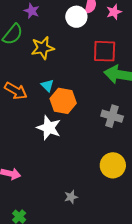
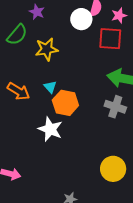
red square: (105, 51) -> (110, 39), moved
gray cross: (112, 116) -> (115, 107), moved

